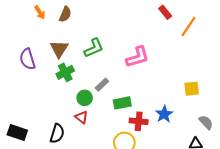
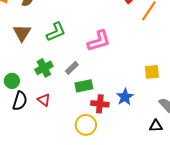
green cross: (65, 72) -> (44, 68), moved
gray rectangle: (102, 85) -> (72, 68), moved
green circle: (85, 98) -> (12, 81), moved
black semicircle: (57, 134) -> (20, 101), moved

